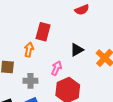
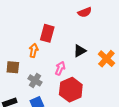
gray cross: (30, 81) -> (35, 80), turned 32

